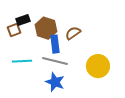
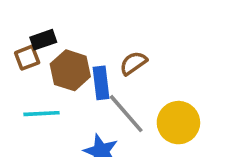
brown hexagon: (46, 28) -> (70, 70), moved
gray line: (55, 61) -> (126, 114), moved, turned 35

